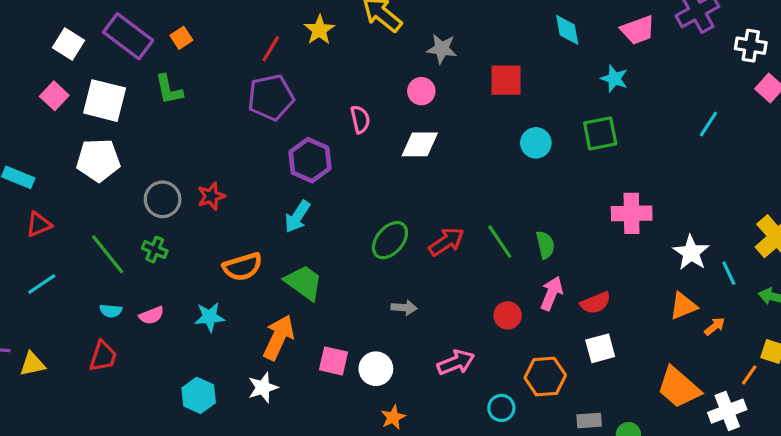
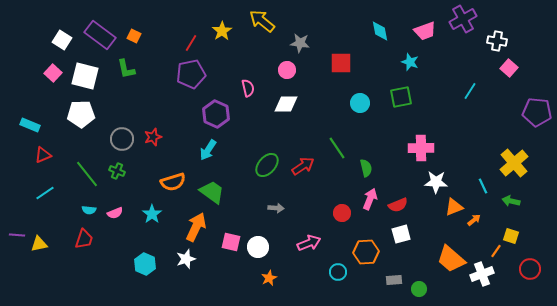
orange square: (181, 38) -> (134, 36), turned -32
green line: (500, 242) -> (337, 148), moved
white star: (691, 253) -> (436, 182), moved, turned -30
cyan star: (210, 317) -> (152, 214), turned -30

